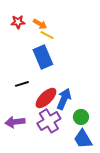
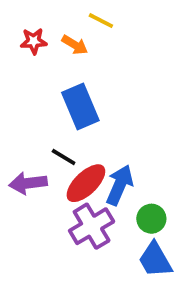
yellow line: (47, 35) -> (101, 21), moved
black line: (22, 84) -> (64, 157), moved, turned 48
purple arrow: (15, 122) -> (28, 183), moved

